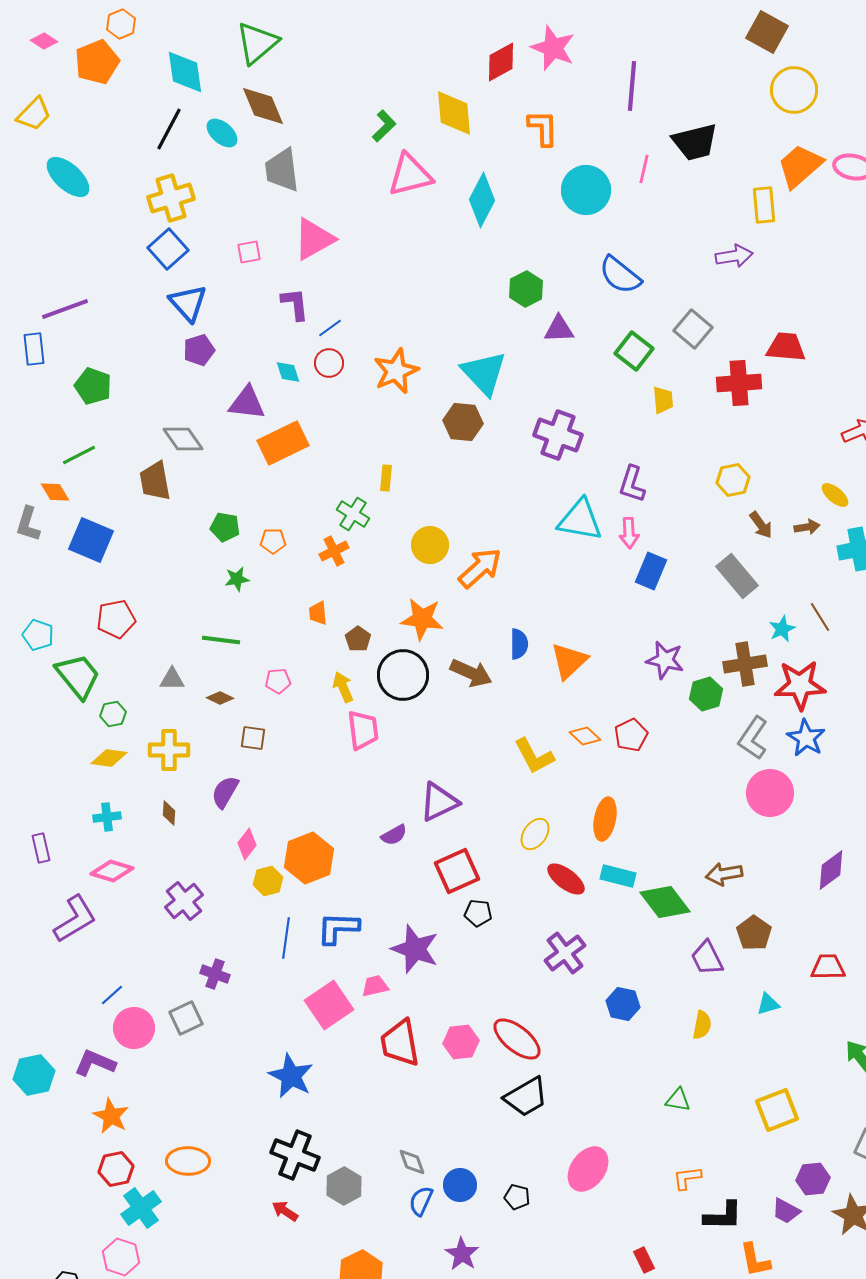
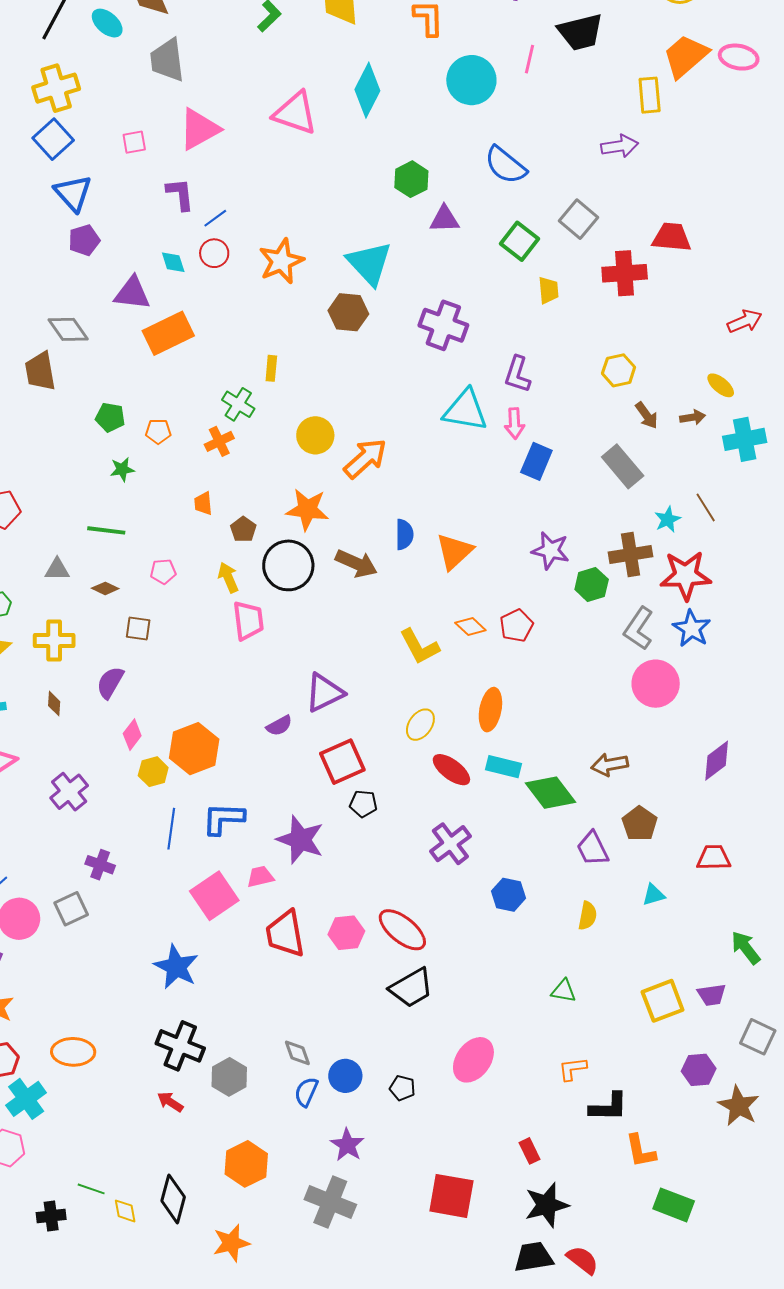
pink triangle: (410, 175) -> (295, 113), moved, turned 33
purple trapezoid: (786, 1211) -> (712, 995), moved, turned -36

